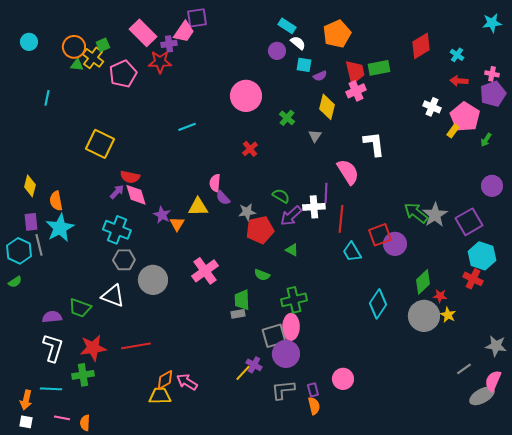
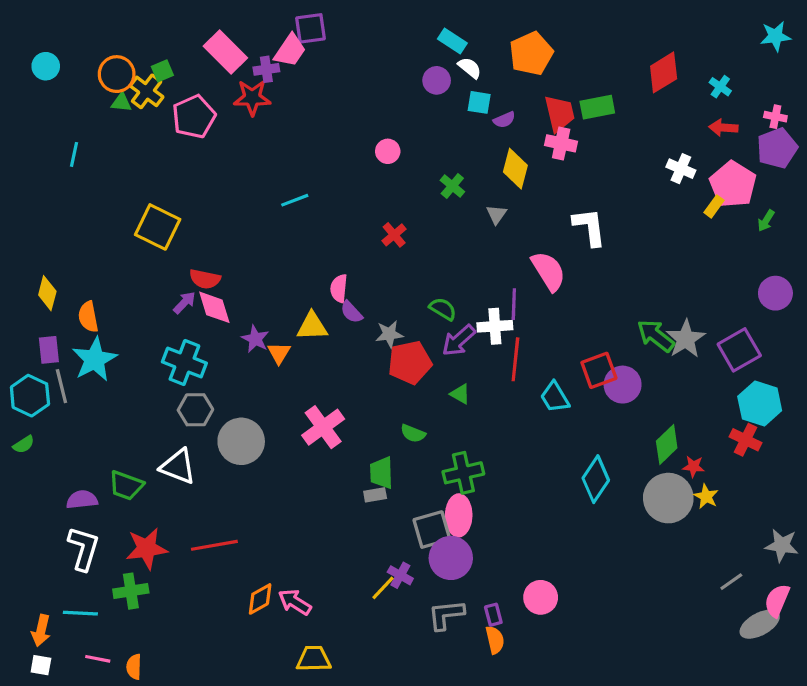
pink cross: (356, 91) -> (561, 143), turned 36
pink circle: (246, 96) -> (388, 151), size x0.5
red line: (341, 219) -> (515, 359), moved
yellow trapezoid: (160, 396) -> (314, 659), moved

